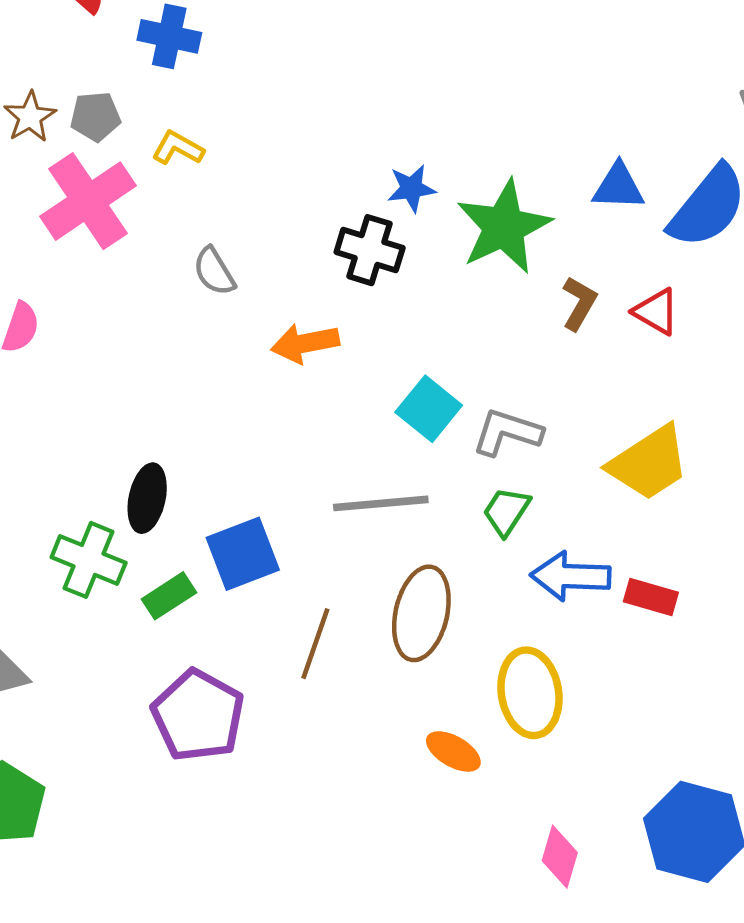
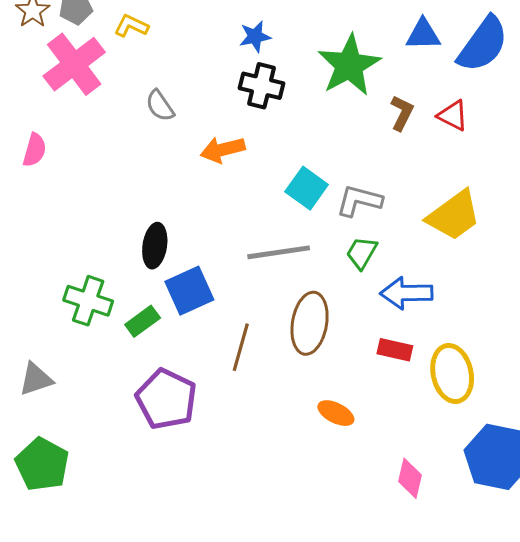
blue star: (411, 188) -> (255, 36), moved
black ellipse: (147, 498) -> (155, 246), moved
red rectangle: (651, 597) -> (395, 350), moved
yellow ellipse: (530, 693) -> (452, 373), moved

